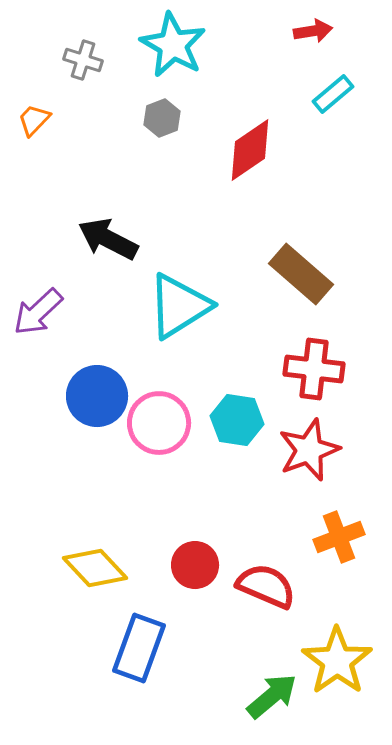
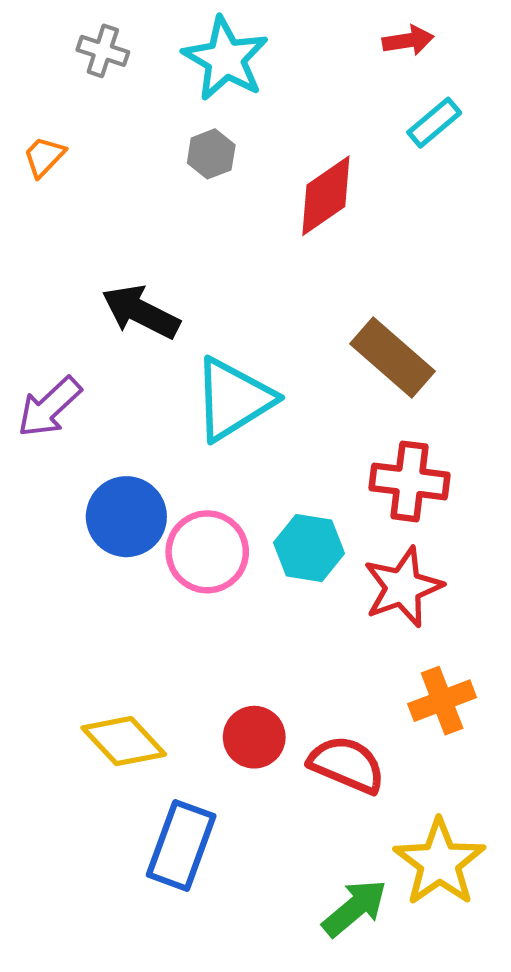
gray cross: (83, 60) -> (103, 51), moved

